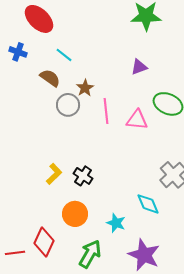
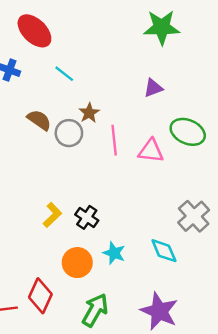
brown semicircle: (50, 78) -> (39, 120), moved
cyan star: (116, 223) -> (114, 253), moved

